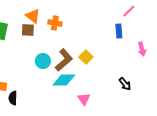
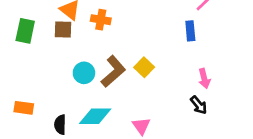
pink arrow: (142, 49) -> (204, 78), moved
cyan diamond: (64, 80) -> (95, 116), moved
black semicircle: (13, 98) -> (60, 125), moved

